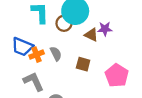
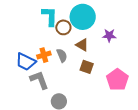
brown circle: (64, 23) -> (63, 27), moved
brown triangle: (91, 35) -> (82, 45), moved
blue trapezoid: (22, 47) -> (26, 62), moved

